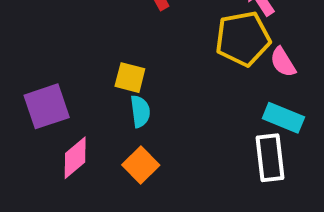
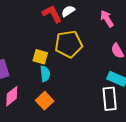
yellow pentagon: (243, 39) -> (69, 44), moved

